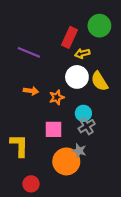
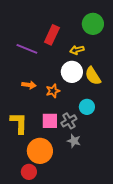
red rectangle: (69, 37) -> (52, 35), moved
cyan circle: (83, 113) -> (87, 107), moved
gray cross: (87, 126) -> (69, 121), moved
yellow L-shape: (19, 145) -> (19, 123), moved
orange circle: (66, 161) -> (40, 151), moved

